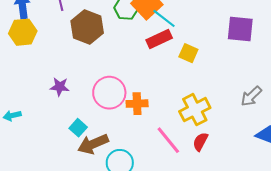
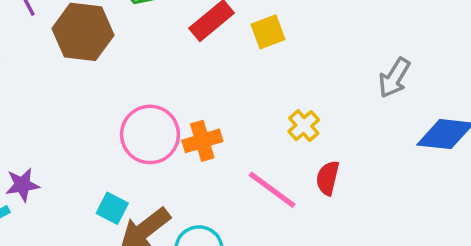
yellow square: (188, 53) -> (268, 32), turned -30
purple star: (60, 87) -> (22, 185), moved
yellow cross: (195, 110) -> (304, 126), size x0.6

